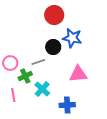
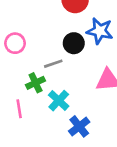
pink circle: (10, 63) -> (15, 43), moved
blue cross: (67, 105) -> (79, 126), moved, turned -35

